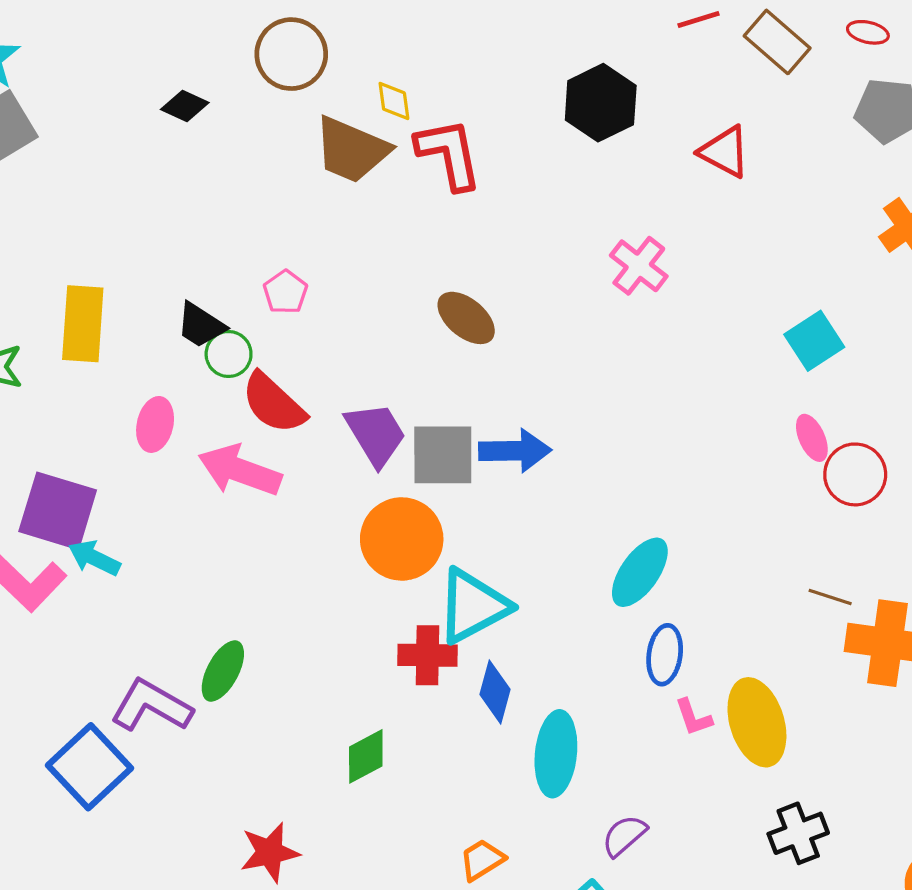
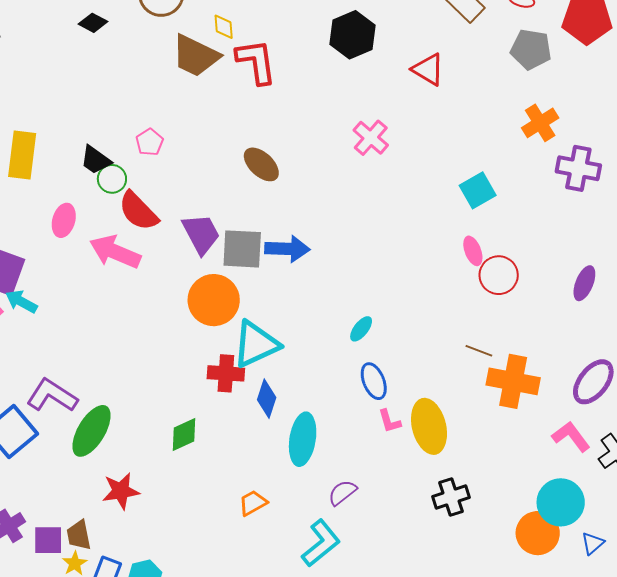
cyan ellipse: (640, 572) -> (361, 329), size x0.6
blue ellipse: (665, 655) -> (374, 381), turned -33
green ellipse: (223, 671) -> (92, 431), moved, size x1.4

